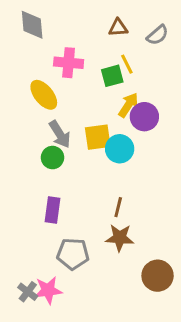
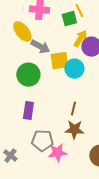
gray arrow: (60, 134) -> (40, 47), moved, turned -30
green circle: (53, 158) -> (28, 75), size x1.5
pink star: (48, 290) -> (57, 153), moved
gray cross: (28, 292) -> (10, 156), moved

